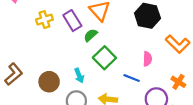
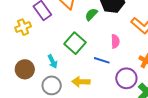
yellow cross: (44, 20) -> (23, 27), moved
green semicircle: (91, 35) -> (91, 14), moved

